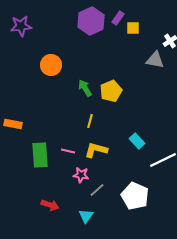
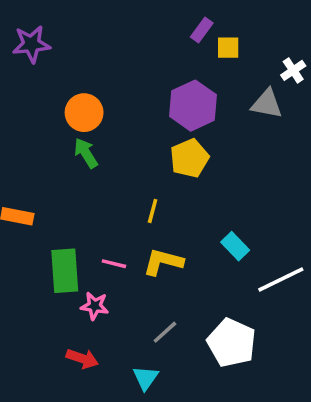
purple hexagon: (91, 21) -> (193, 106), moved
green arrow: (85, 88) -> (86, 153), moved
pink star: (81, 175) -> (95, 306), moved

